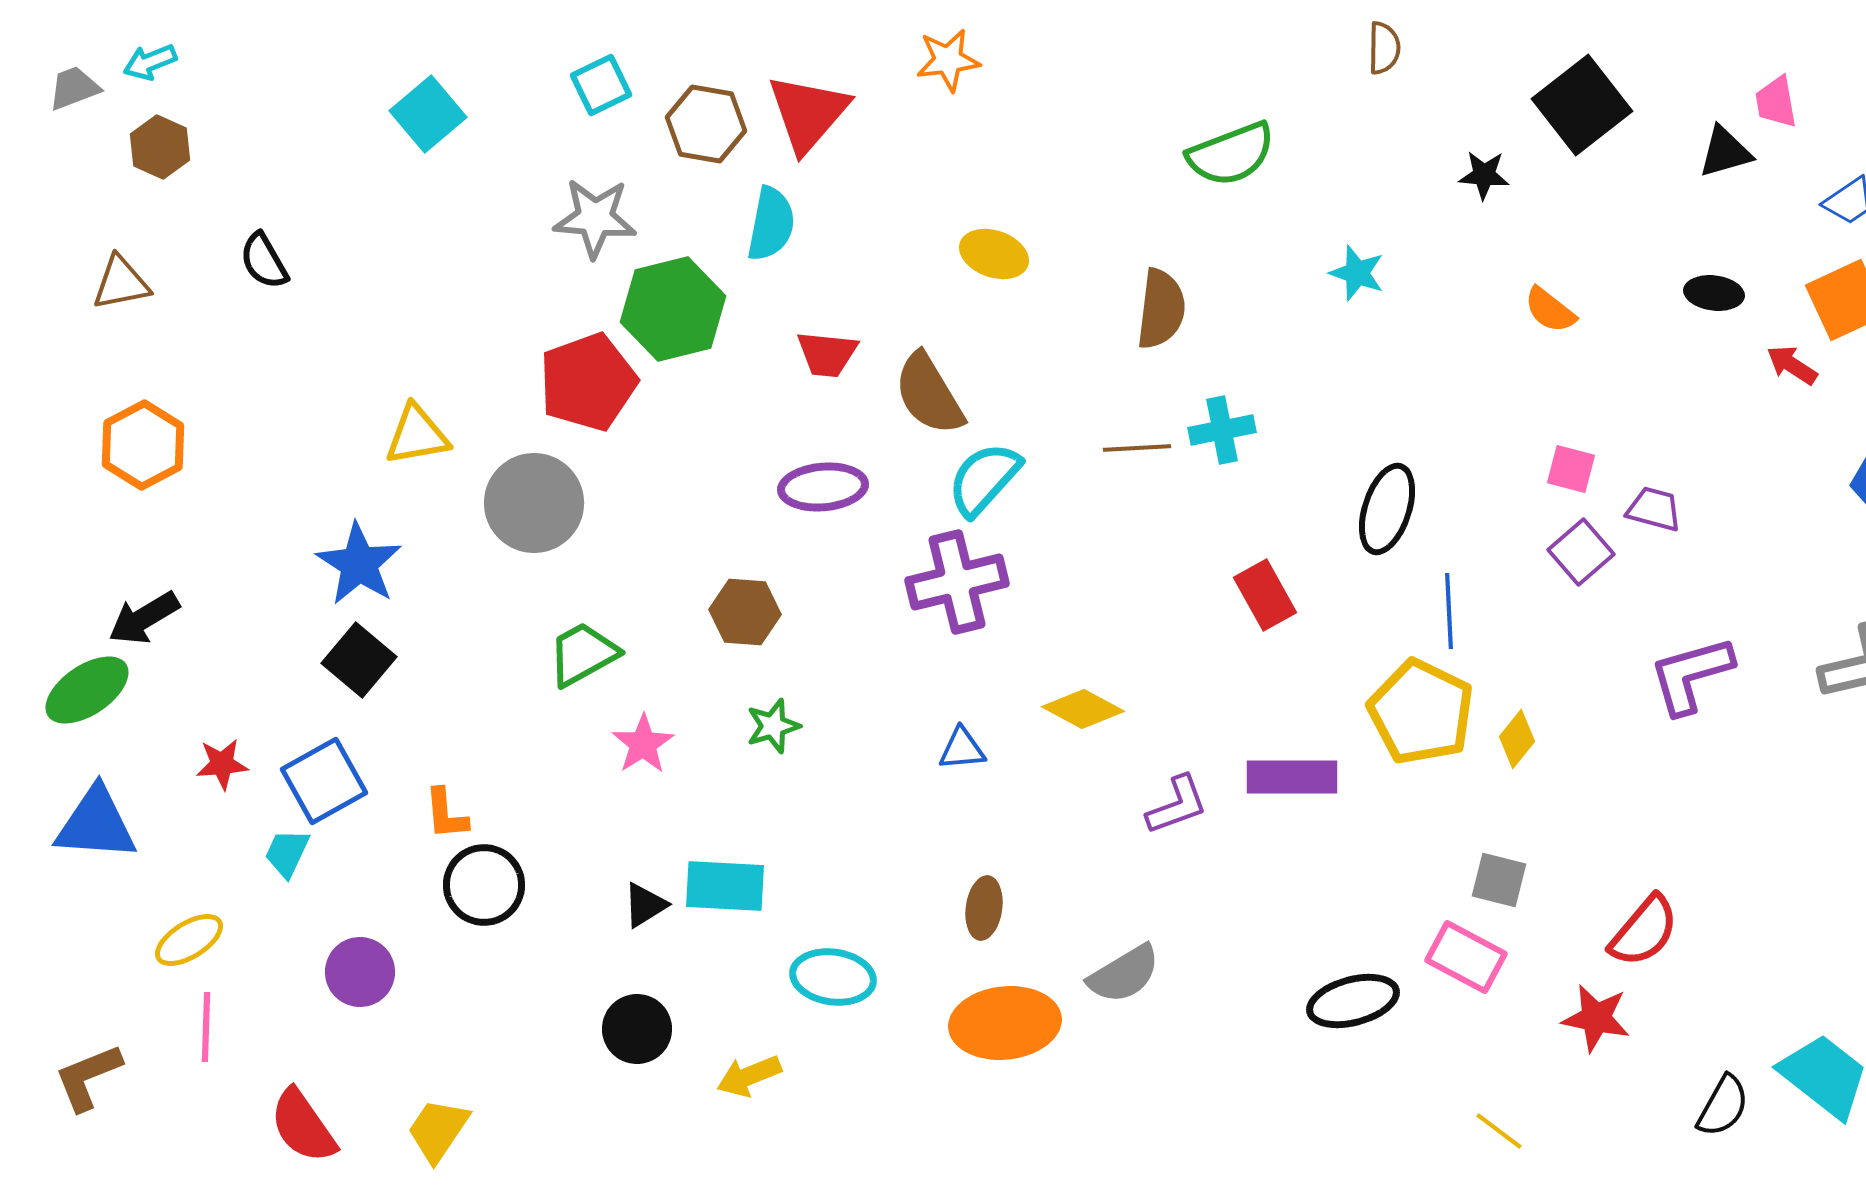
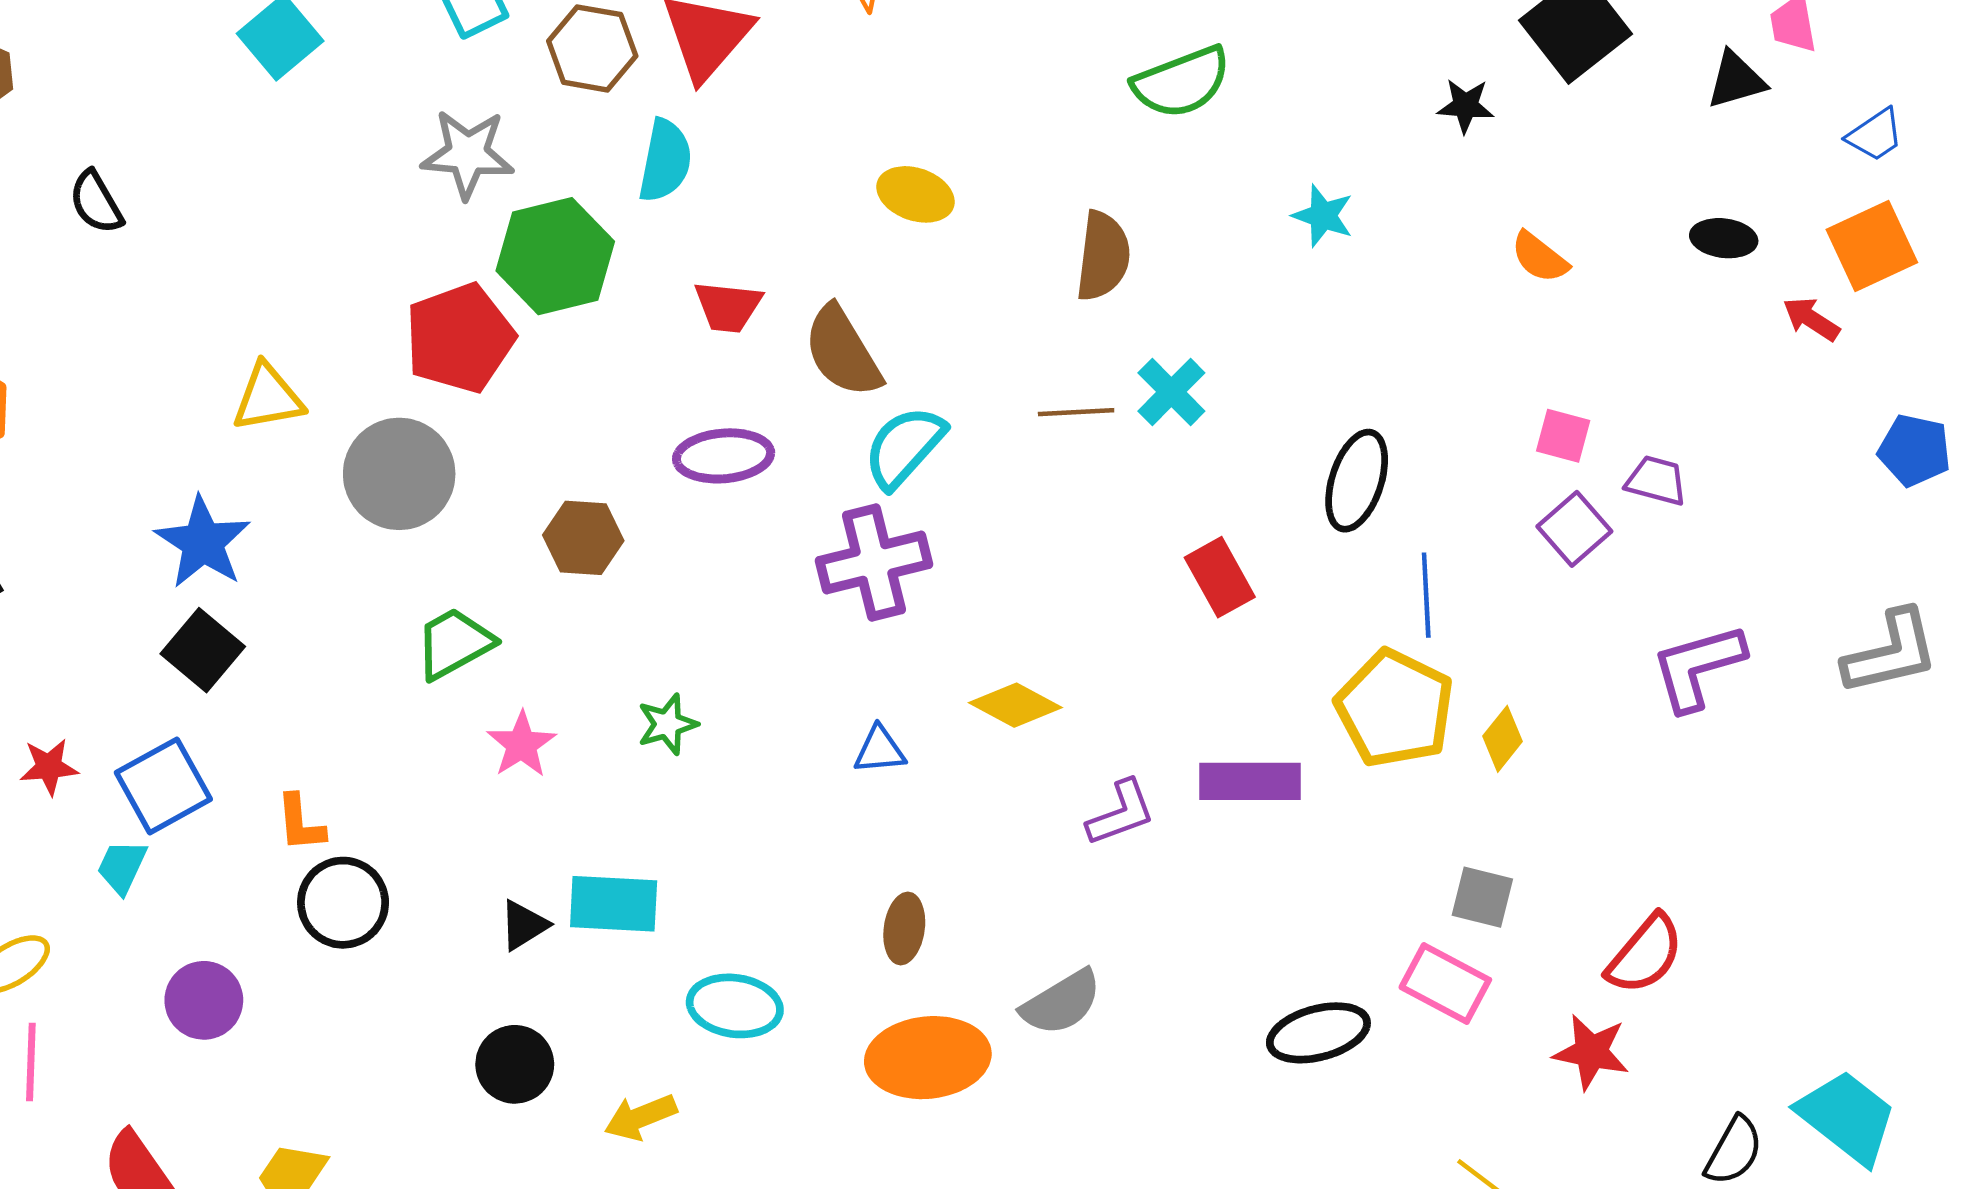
cyan cross: (1222, 430) -> (1171, 392), turned -34
brown hexagon: (745, 612) -> (583, 538), moved

